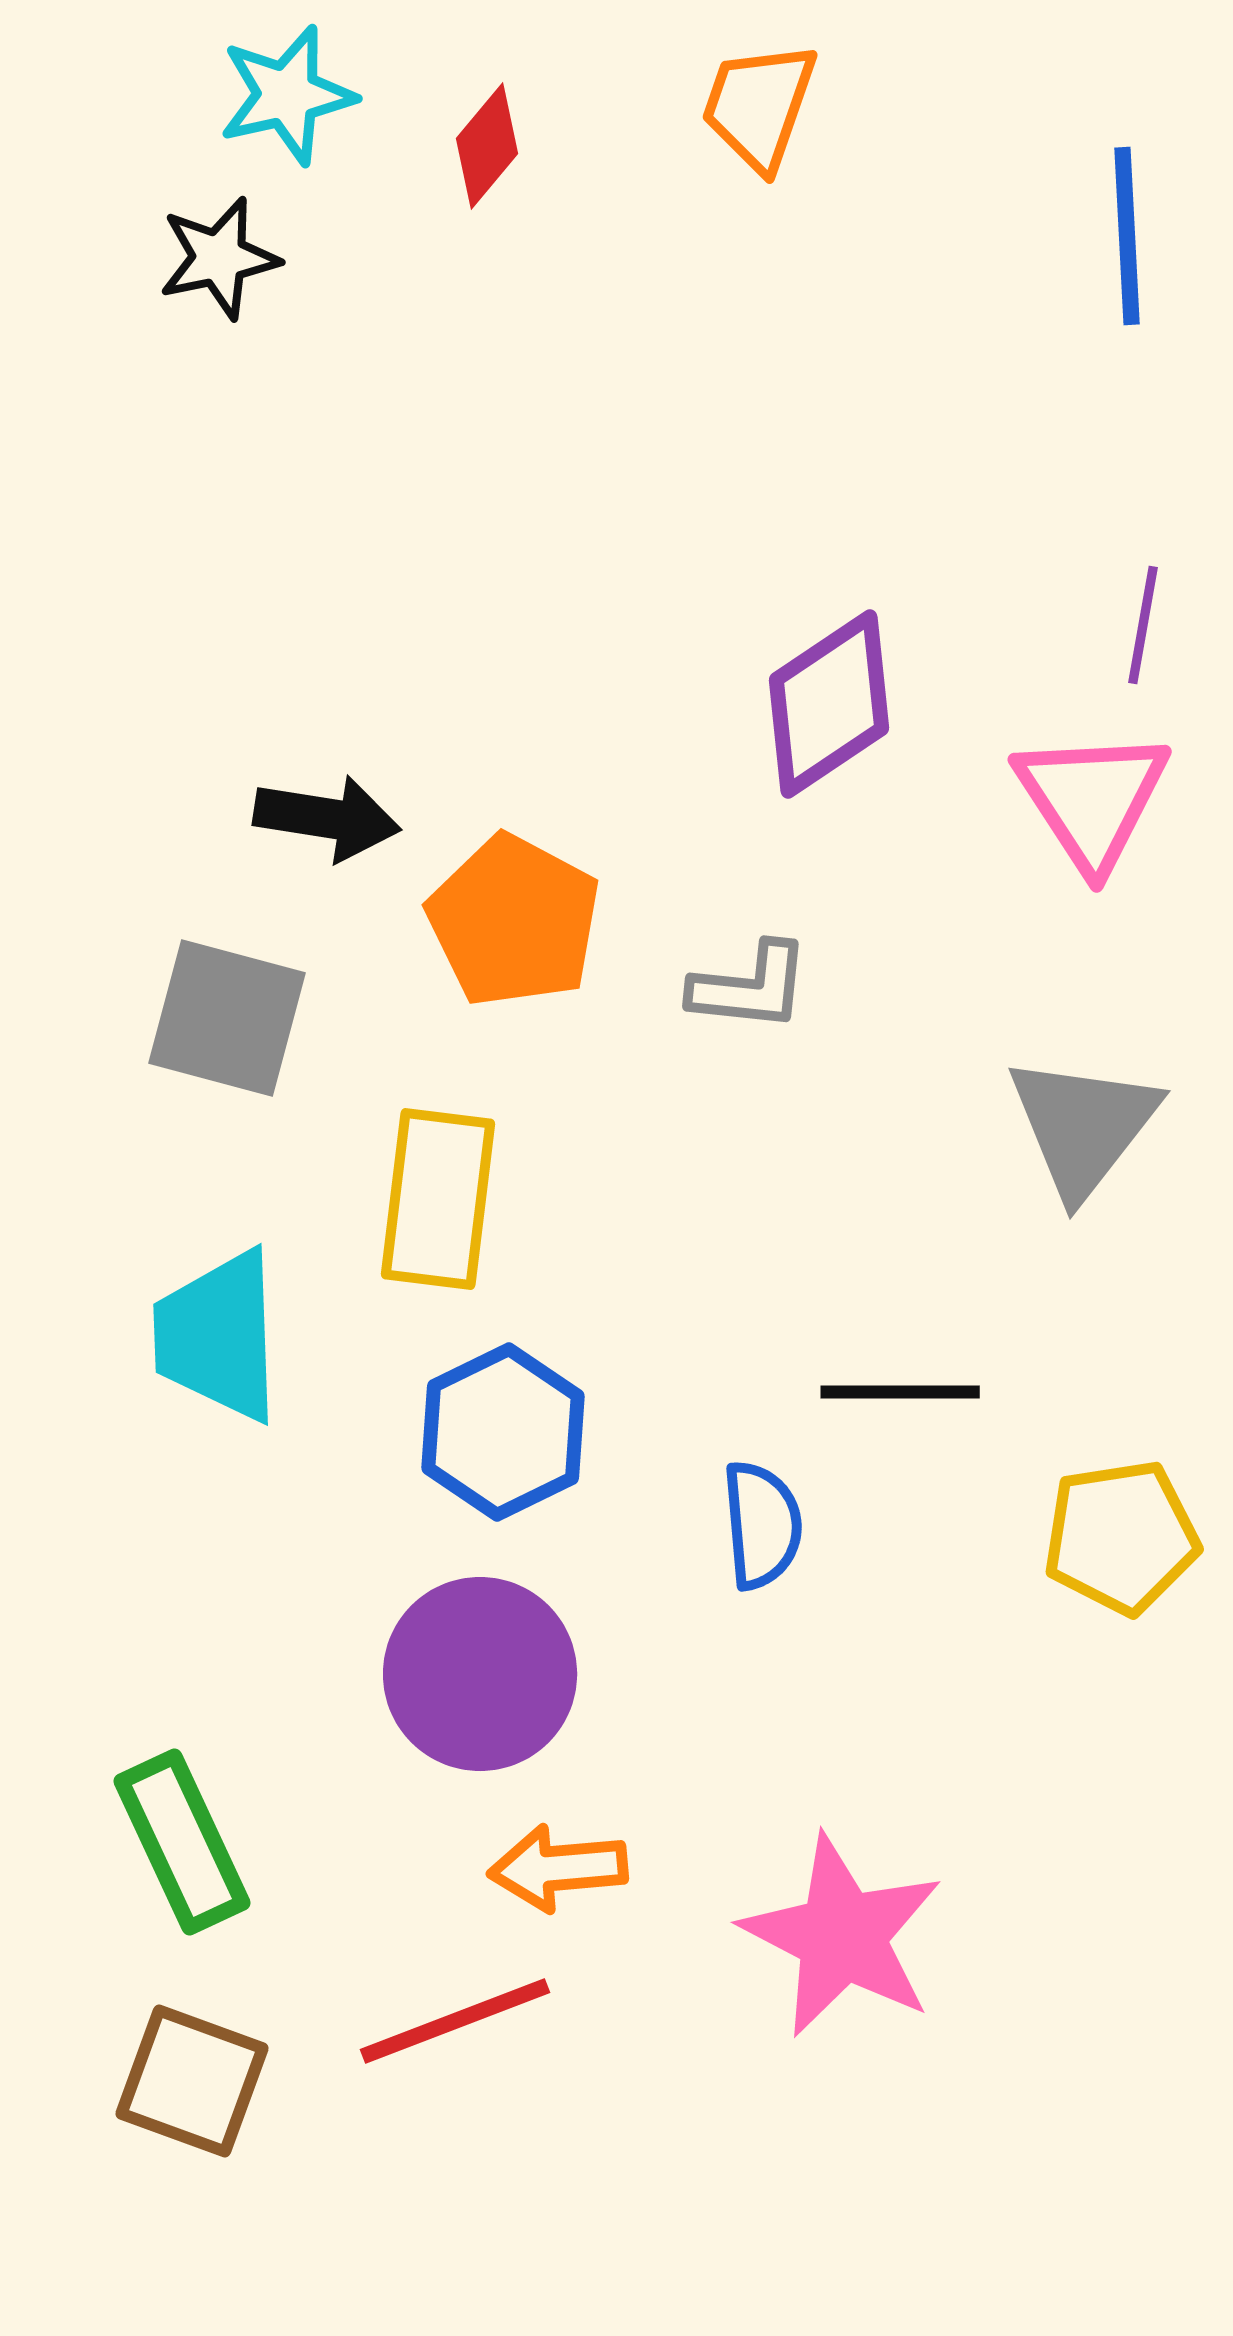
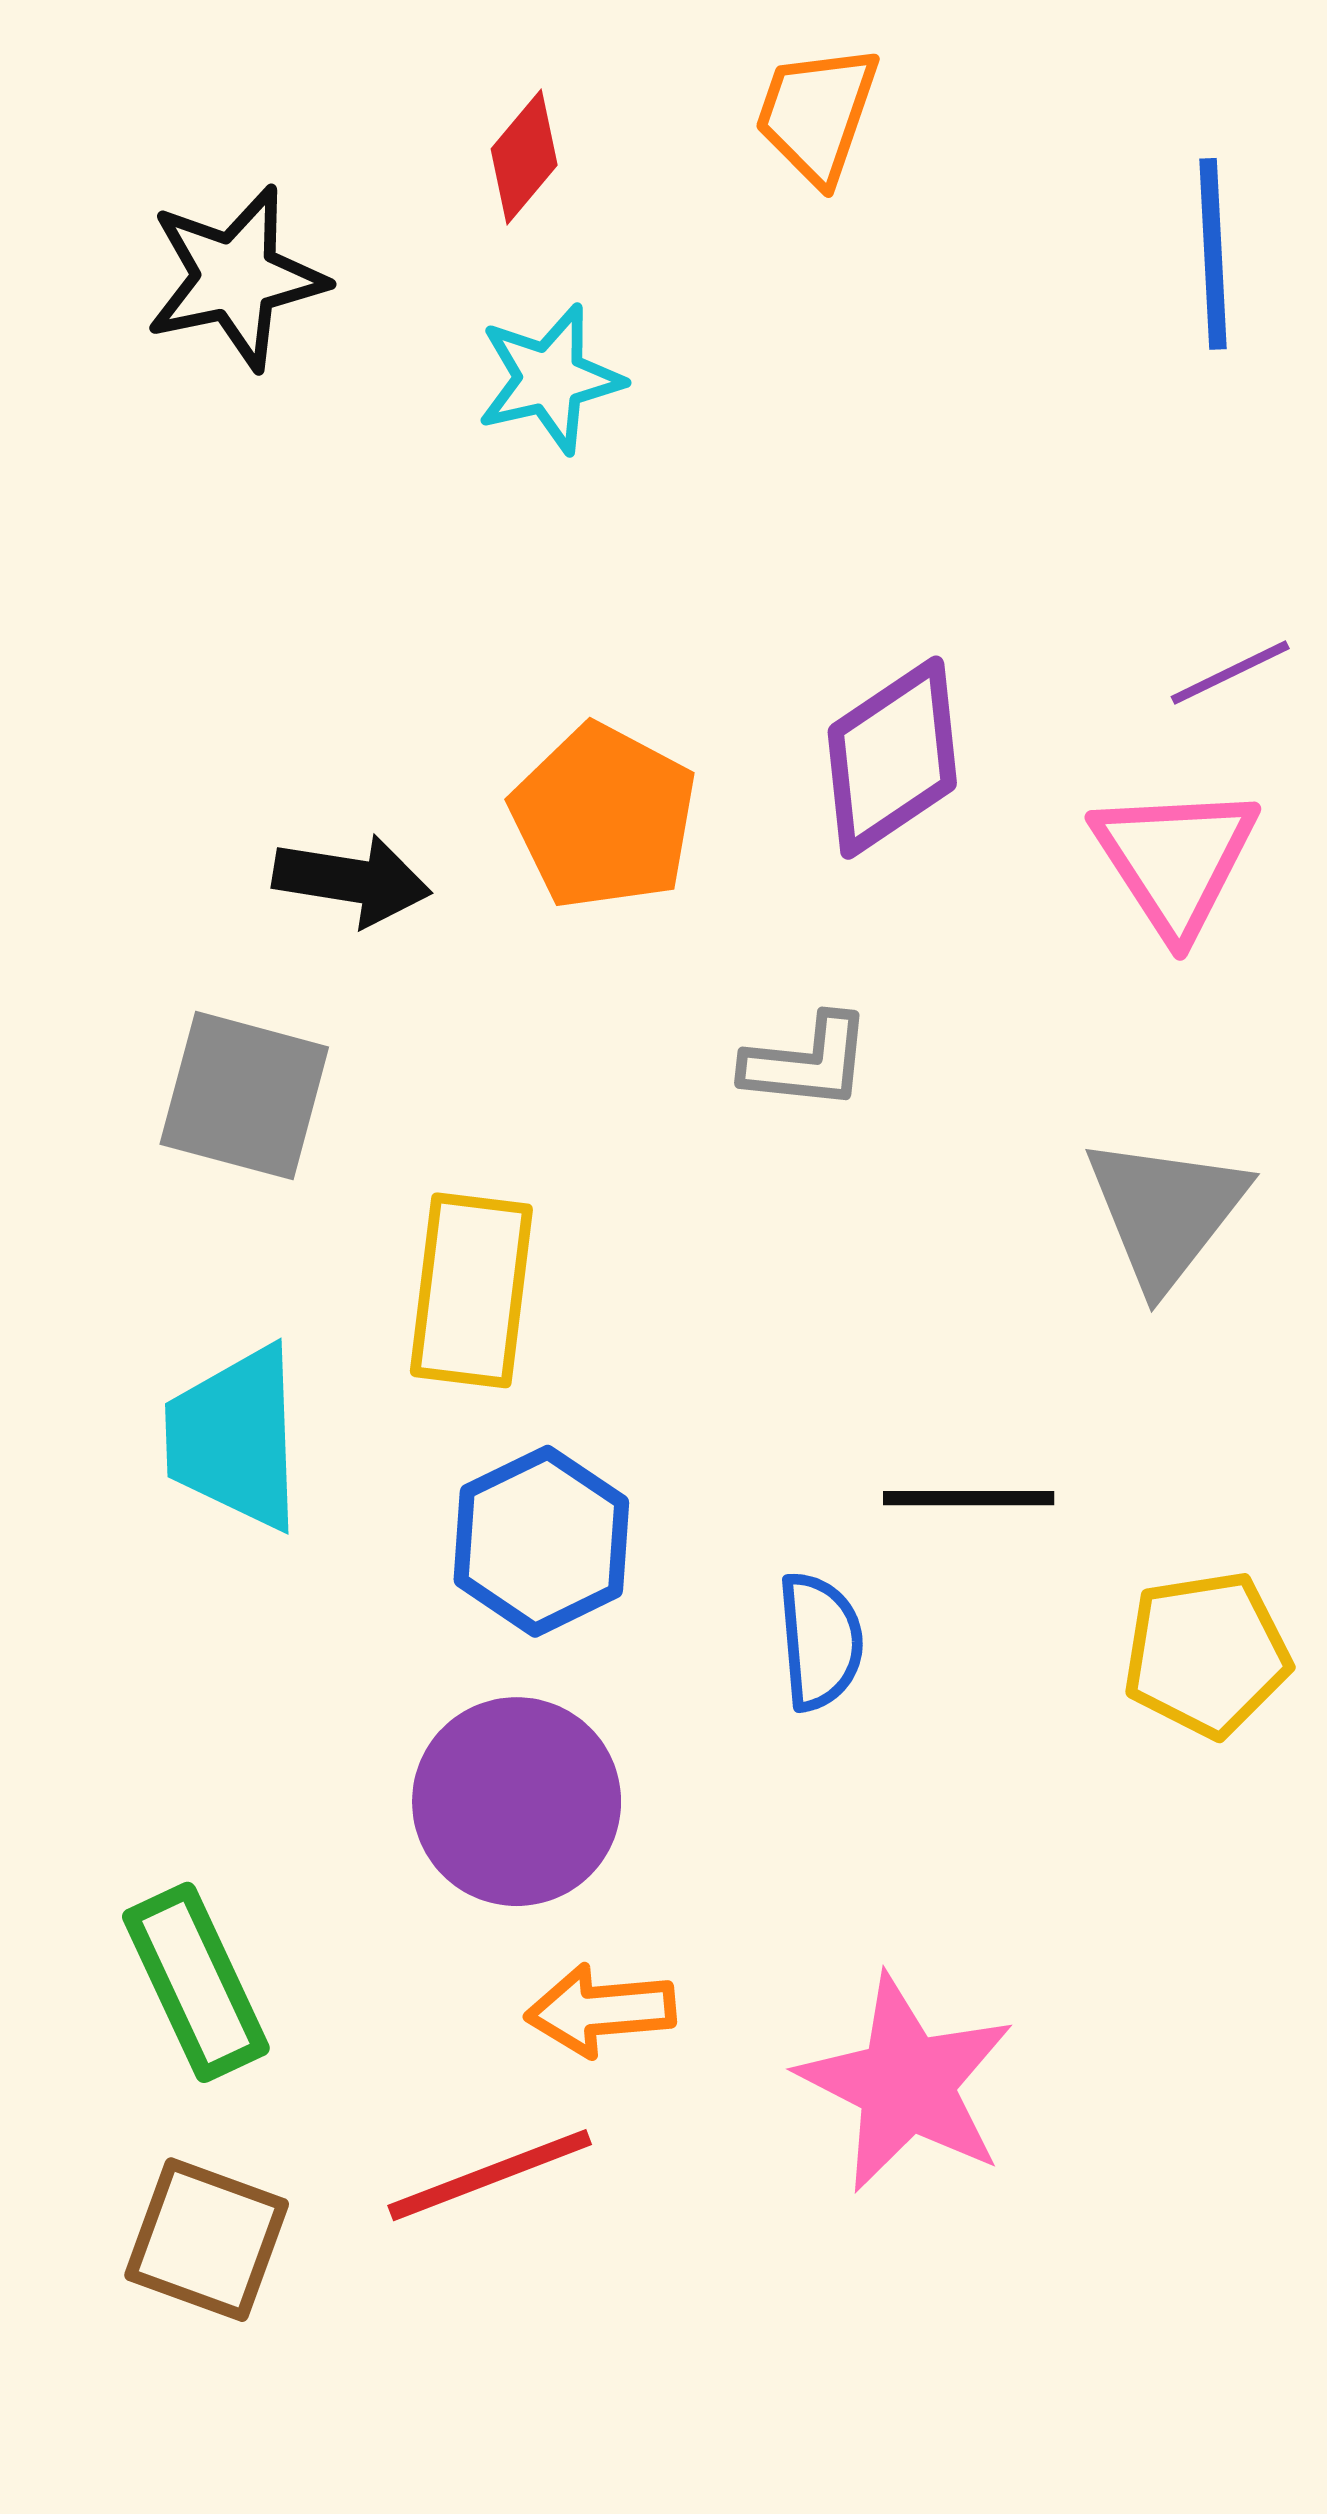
cyan star: (287, 95) -> (550, 379), moved
black star: (219, 258) -> (236, 278), size x1.4
purple line: (1143, 625) -> (1230, 673), turned 54
orange pentagon: (514, 921) -> (604, 817), moved

